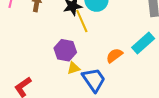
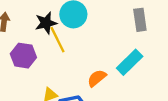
purple hexagon: (65, 50) -> (23, 56), moved

